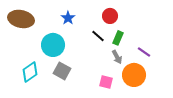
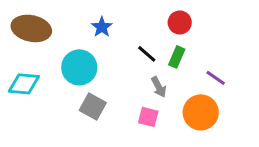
red circle: (110, 16) -> (180, 22), moved
gray arrow: (117, 57) -> (159, 87), moved
cyan diamond: (30, 72) -> (24, 84), moved, turned 40
pink square: (106, 82) -> (148, 117), moved

